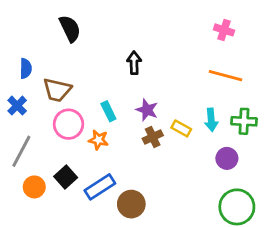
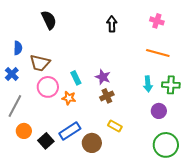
black arrow: (134, 63) -> (112, 24), moved
yellow rectangle: (181, 128) -> (115, 126), moved
black square: (66, 177) -> (46, 141), moved

